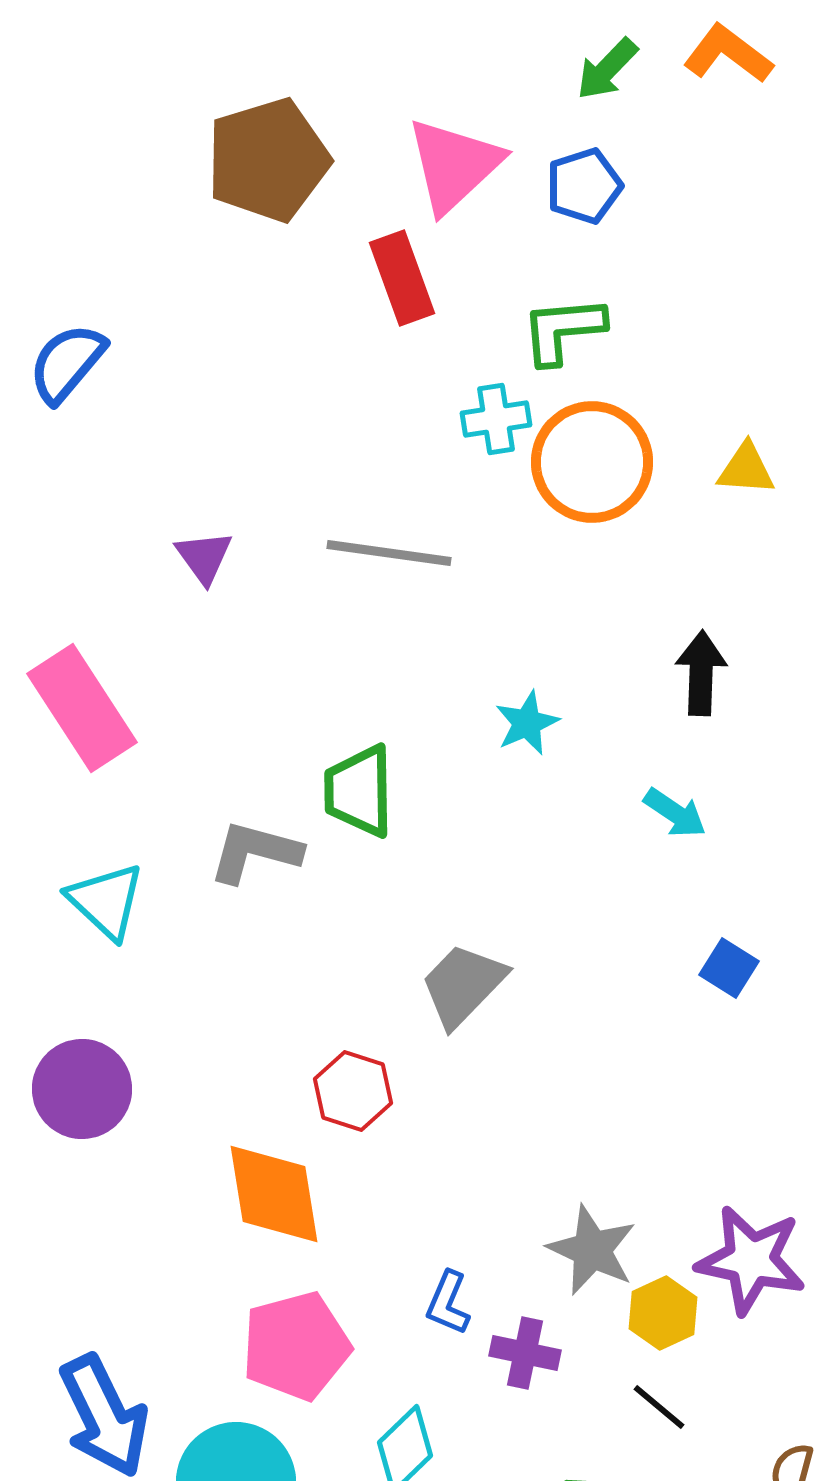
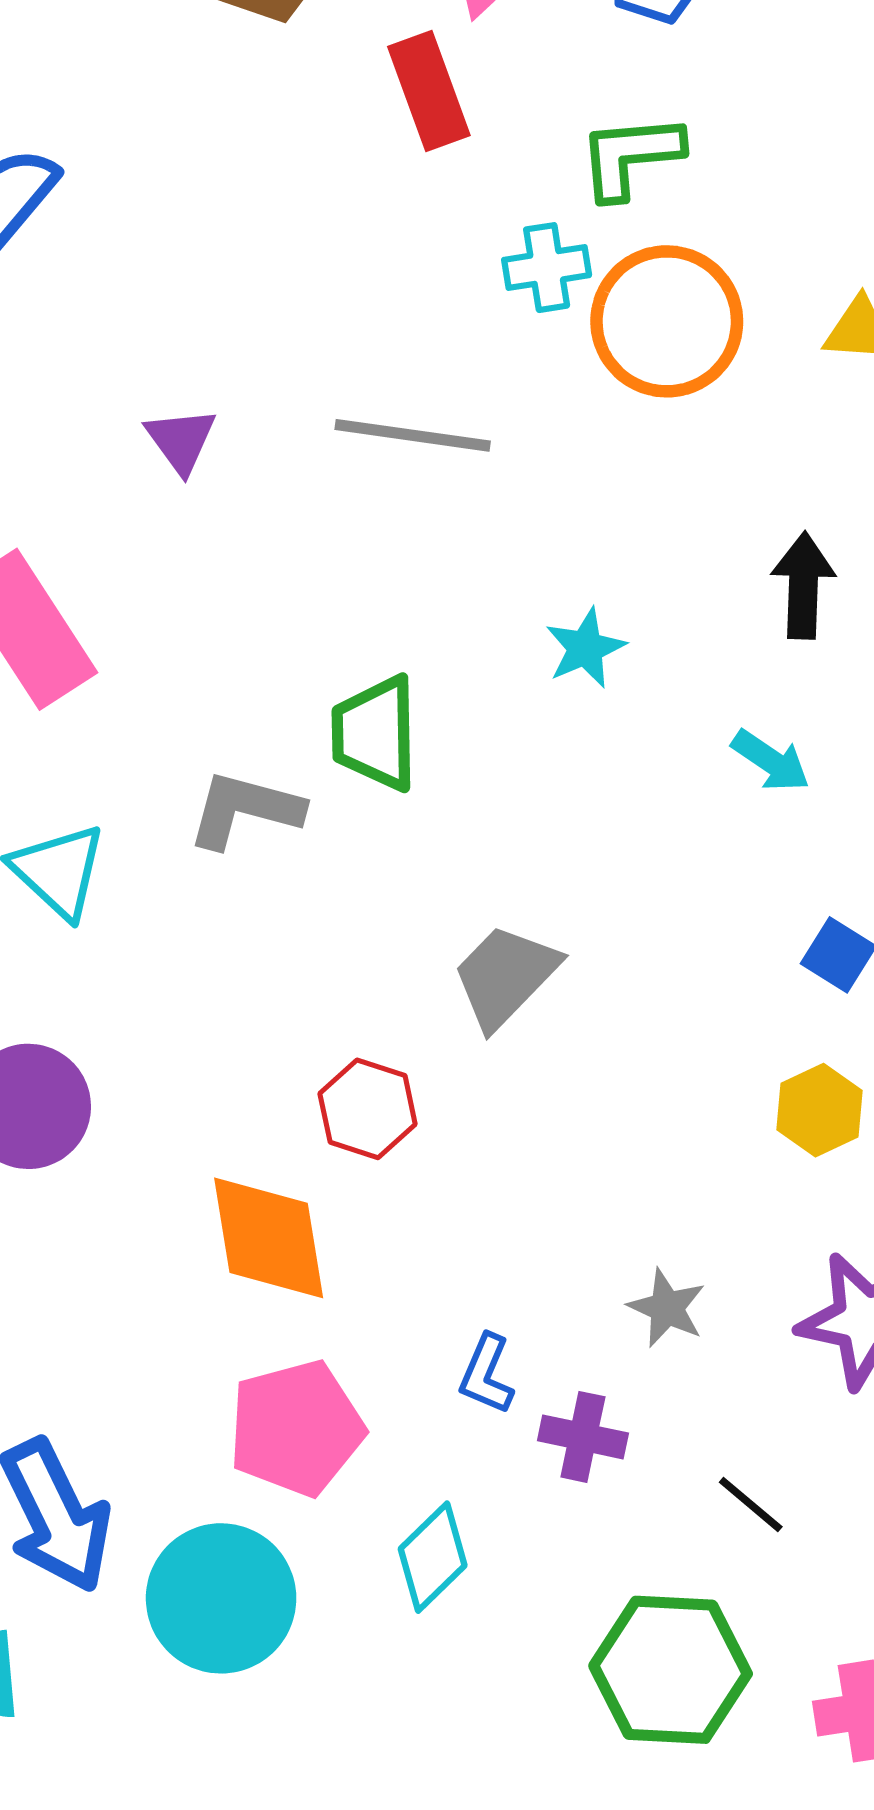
gray star: (592, 1250) -> (667, 1308), size x0.7
yellow hexagon: (663, 1313) -> (820, 1110), moved

